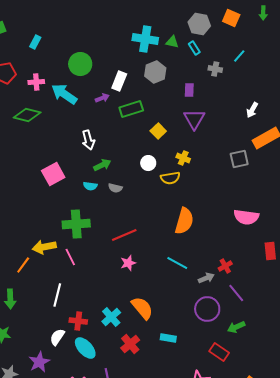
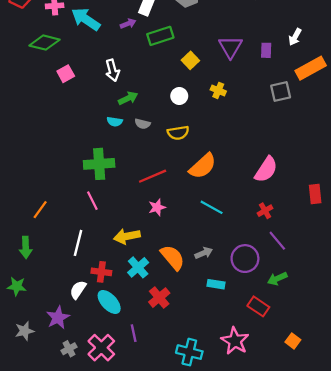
purple rectangle: (189, 90) -> (266, 50), moved
pink square: (53, 174) -> (66, 74), moved, size x0.7
yellow semicircle: (170, 178) -> (178, 133), moved
pink semicircle: (246, 217) -> (266, 169), moved, turned -65
orange semicircle: (184, 221) -> (203, 166), moved, turned 32
yellow arrow: (44, 247) -> (127, 236), moved
gray arrow: (206, 278) -> (204, 253), moved
cyan rectangle: (168, 338) -> (216, 284), moved

